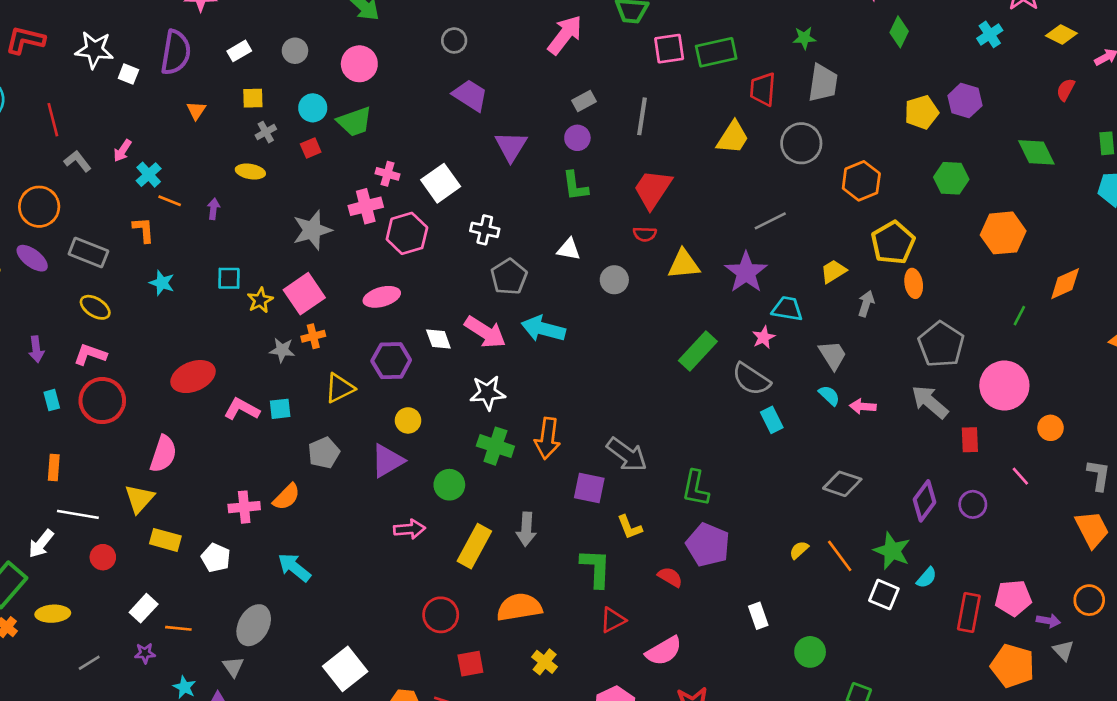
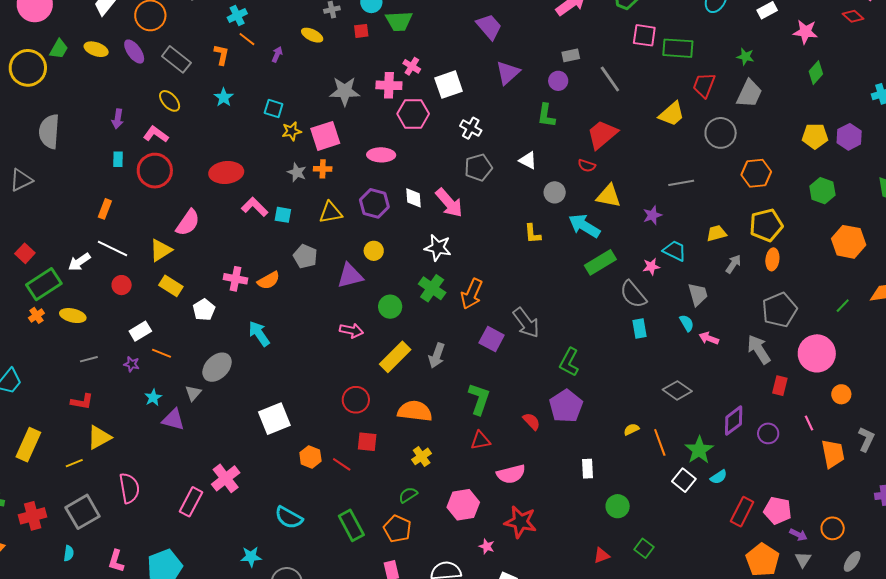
gray line: (642, 116) -> (610, 79), turned -60
purple star: (746, 272) -> (652, 215), size x0.6
cyan arrow: (543, 329) -> (584, 226), moved
gray pentagon: (324, 453) -> (305, 256), turned 30
yellow L-shape: (630, 527) -> (533, 234), moved
orange trapezoid: (1092, 529) -> (833, 454), moved

